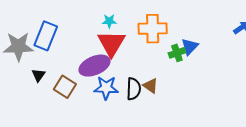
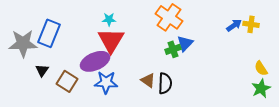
orange cross: (153, 29) -> (169, 17), moved, turned 36
black semicircle: (134, 89) -> (165, 83), moved

